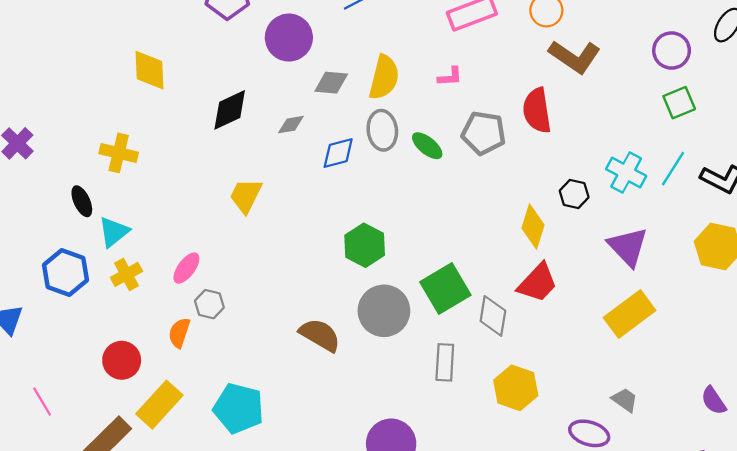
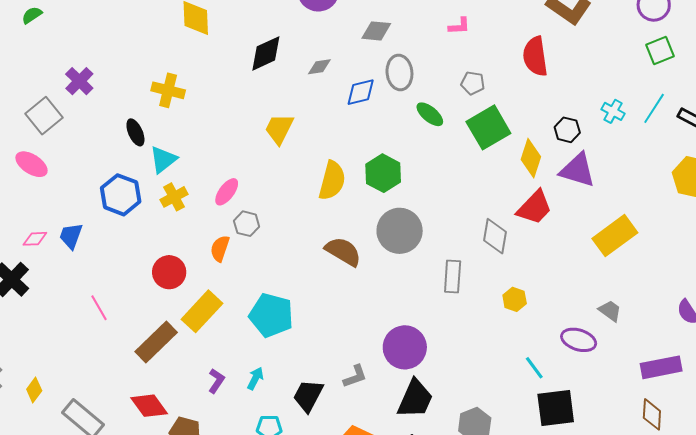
yellow semicircle: (384, 77) -> (332, 181), moved
gray diamond: (331, 83) -> (376, 31), moved
gray pentagon: (484, 133) -> (473, 83), moved, size x0.6
green ellipse: (427, 146) -> (430, 114), moved
cyan cross: (626, 173) -> (613, 111), size x0.7
purple triangle: (628, 247) -> (577, 170), moved, turned -30
green square: (445, 288) -> (488, 127), moved
yellow hexagon: (516, 388) -> (515, 299), size x0.6

